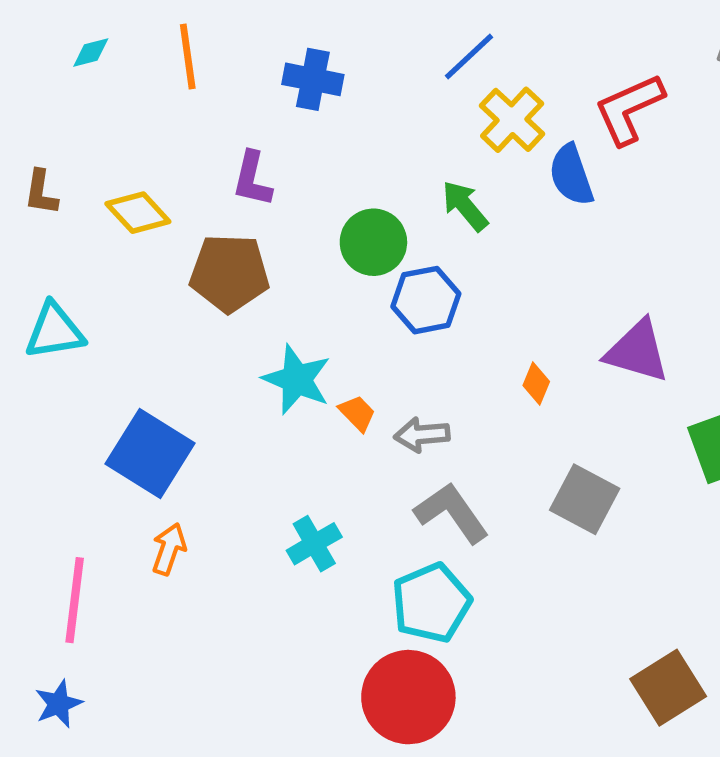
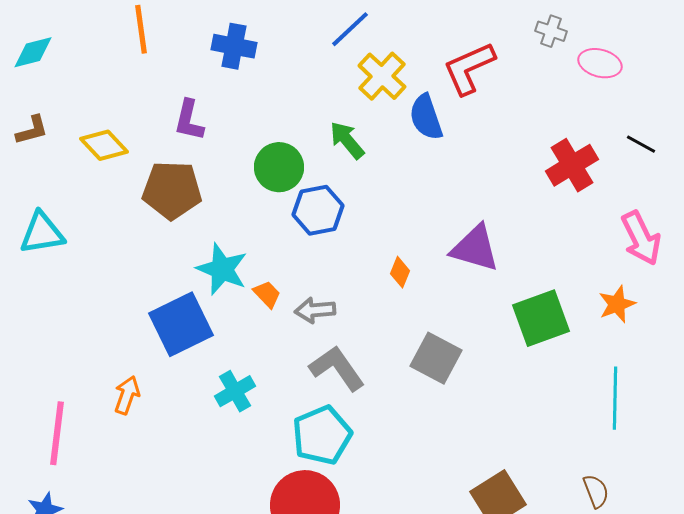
cyan diamond: (91, 52) -> (33, 52), moved, size x1.4
brown L-shape: (41, 192) -> (32, 130), turned -114
blue square: (150, 453) -> (181, 324), moved, turned 32

